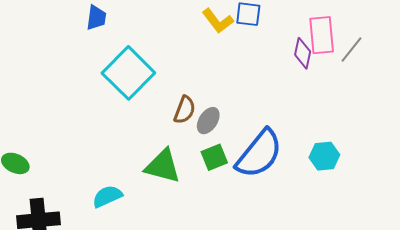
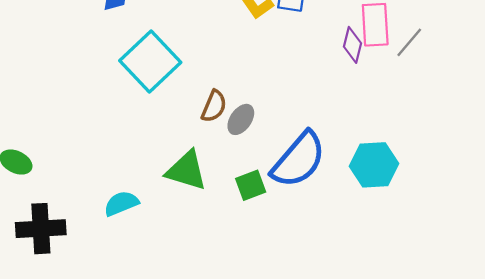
cyan hexagon: (324, 156) -> (374, 165), size x1.4
green square: (214, 157) -> (251, 185), moved

